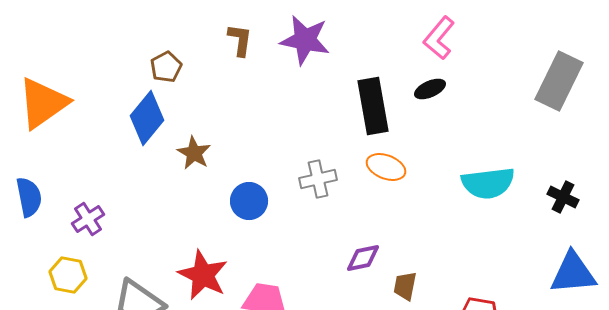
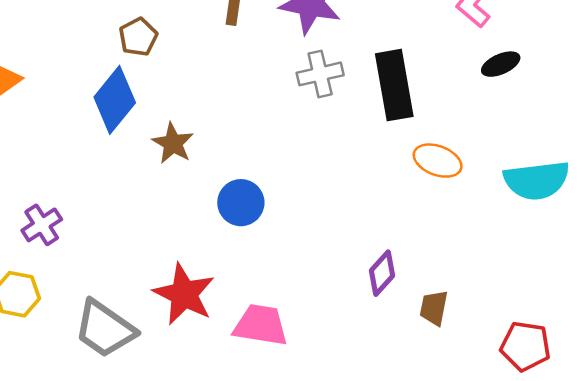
black ellipse: (430, 89) -> (501, 64), moved
orange ellipse: (386, 167) -> (438, 161), moved
gray cross: (318, 179) -> (320, 74), moved
purple diamond: (363, 258) -> (382, 273), turned -36

